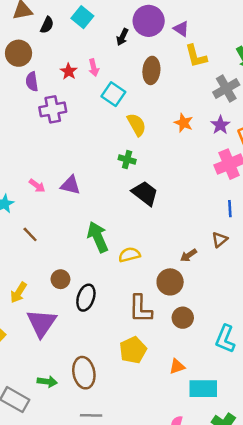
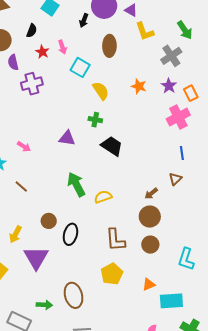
black semicircle: (47, 25) -> (32, 31), moved
purple triangle: (70, 185) -> (67, 138), moved
brown circle: (170, 282) -> (150, 217), moved

